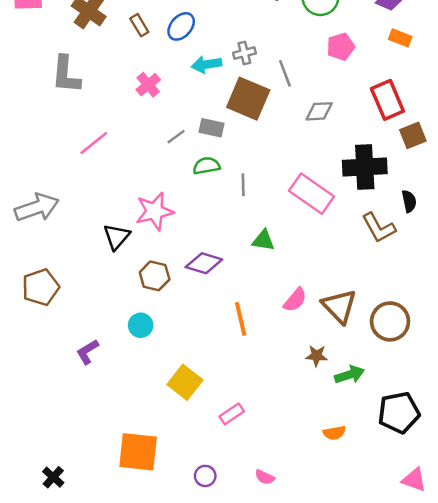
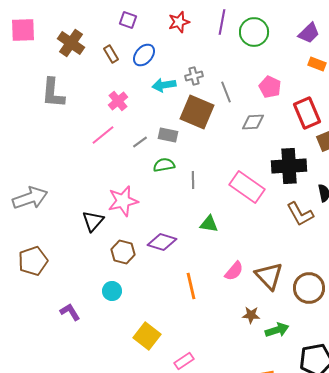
pink pentagon: (341, 47) -> (270, 87), moved, turned -30
pink line: (94, 143) -> (103, 135), moved
purple L-shape: (87, 352) -> (70, 312), turned 90

